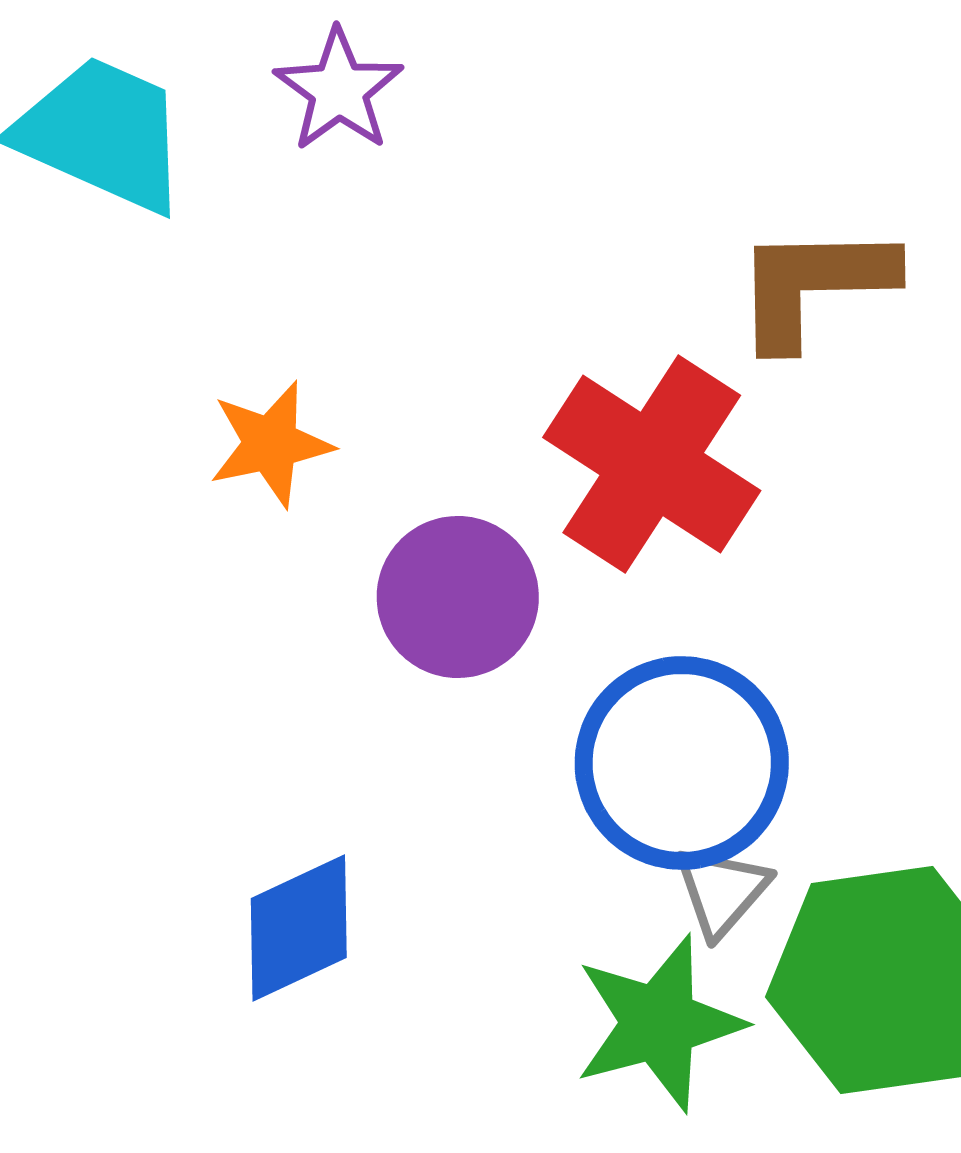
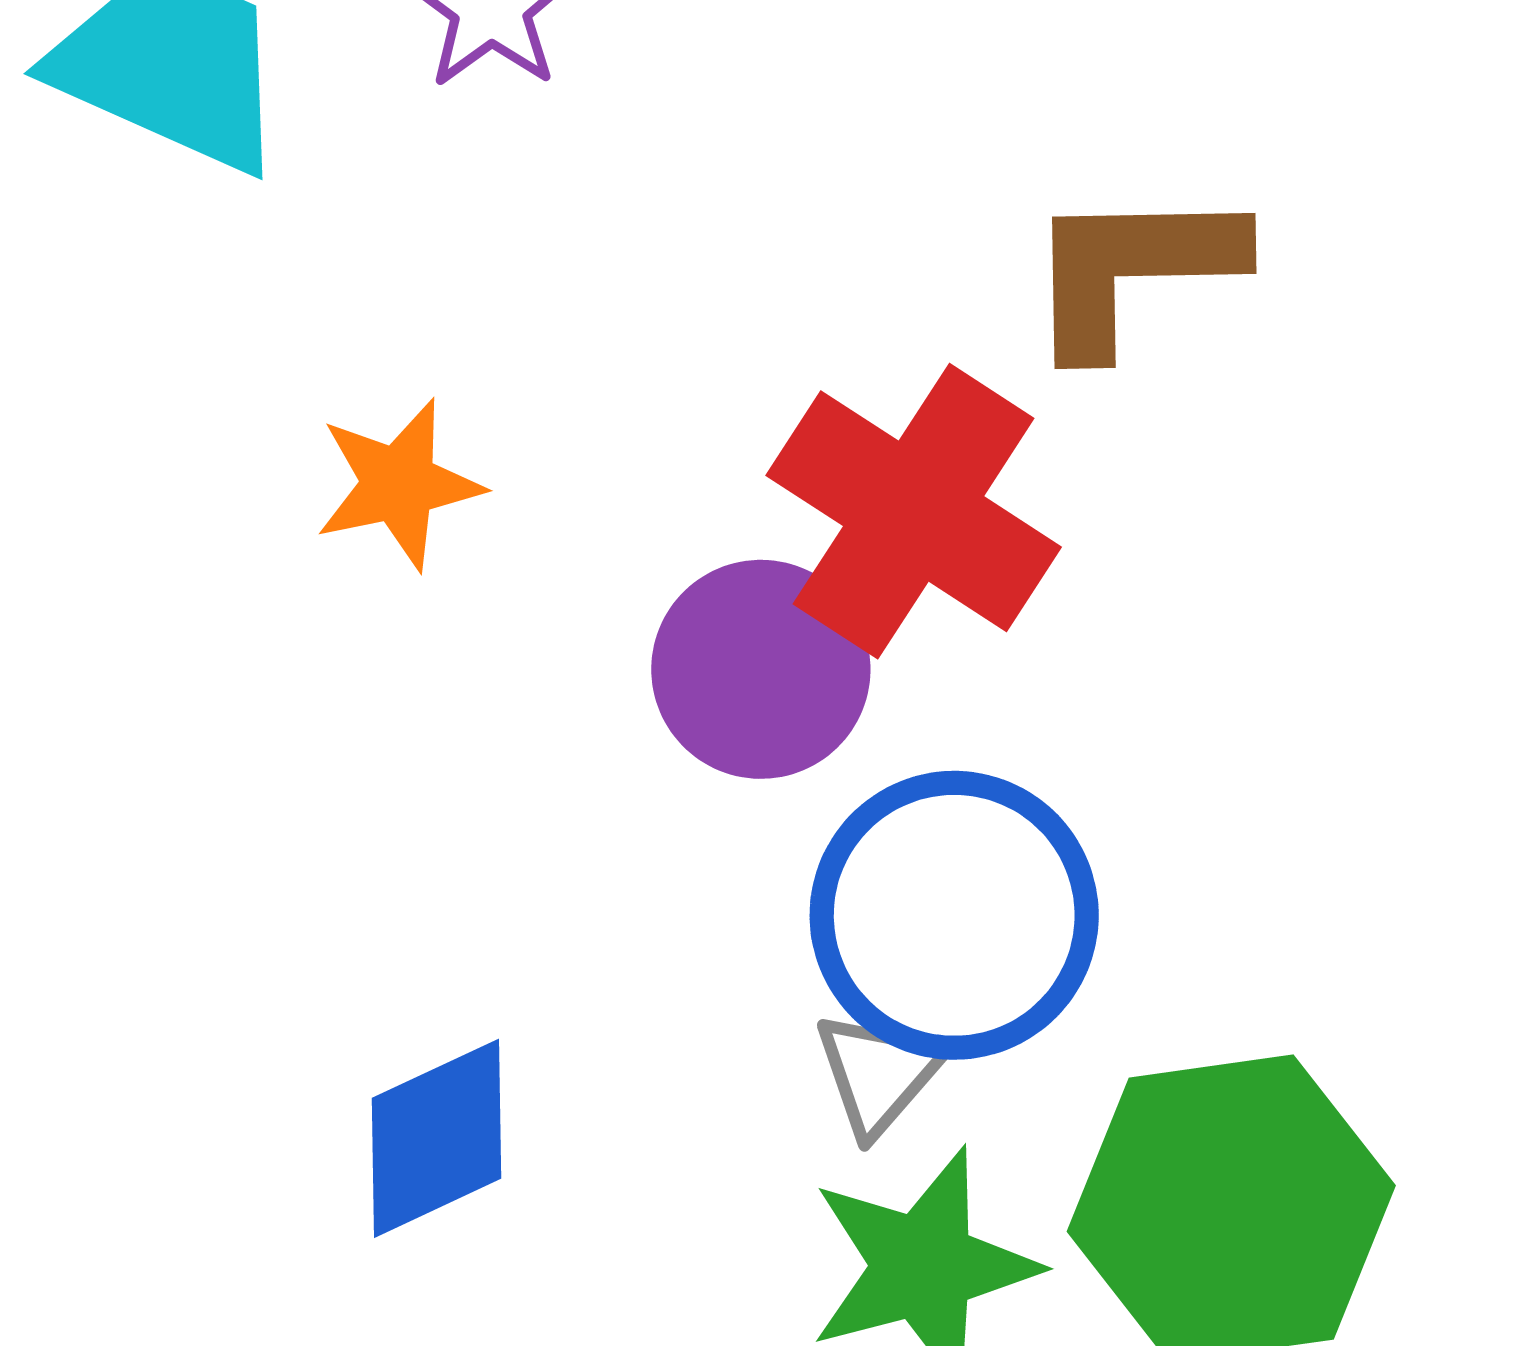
purple circle: (458, 597) -> (761, 669), moved
gray triangle: (722, 891) -> (878, 1073), moved

